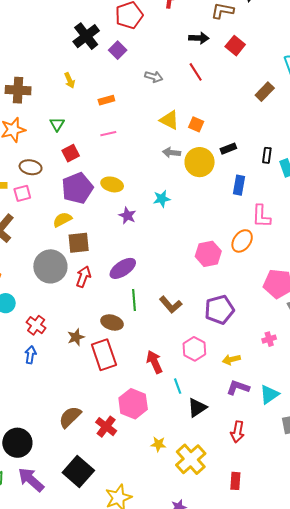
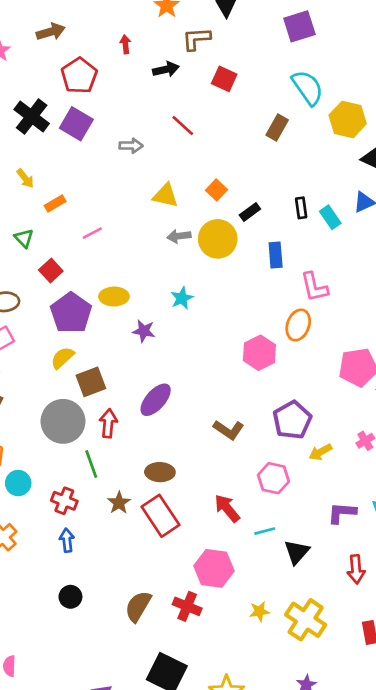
black arrow: (199, 38) -> (166, 69), moved
purple square: (118, 50) -> (76, 124), size x1.4
orange rectangle: (106, 100) -> (55, 204), moved
orange square: (196, 124) -> (216, 190), moved, turned 35
green line: (134, 300) -> (91, 464), moved
yellow arrow: (231, 360) -> (320, 452), moved
cyan line: (178, 386) -> (265, 531), turned -70
black circle: (17, 443) -> (70, 597), moved, size x0.6

